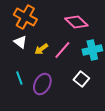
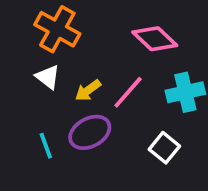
purple ellipse: (42, 84) -> (90, 132), moved, turned 35

